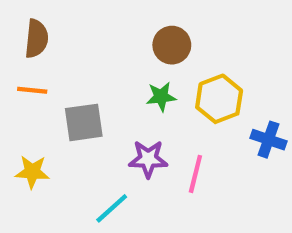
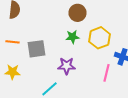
orange line: (32, 90) -> (12, 42), moved
pink line: (195, 174) -> (106, 73), moved

